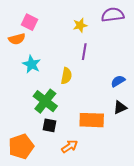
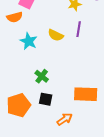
yellow semicircle: (66, 76) -> (56, 35), moved, turned 105
green cross: (45, 101) -> (42, 76), size x0.6
orange pentagon: (21, 146) -> (19, 105), moved

